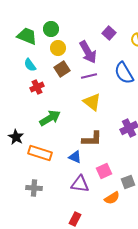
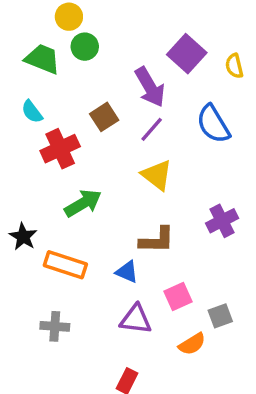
purple square: (109, 33) -> (187, 54), size x1.5
yellow circle: (58, 48) -> (69, 17), moved
cyan semicircle: (30, 65) -> (32, 112), moved
purple line: (89, 76) -> (152, 129), turned -35
red cross: (37, 87) -> (60, 149), size x1.5

